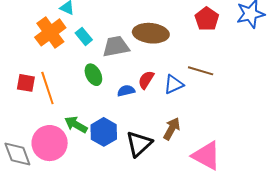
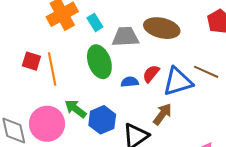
green ellipse: (93, 75) -> (99, 62), size x1.5
blue triangle: (174, 84) -> (178, 82), size x1.5
brown arrow: (172, 129) -> (162, 114), moved

